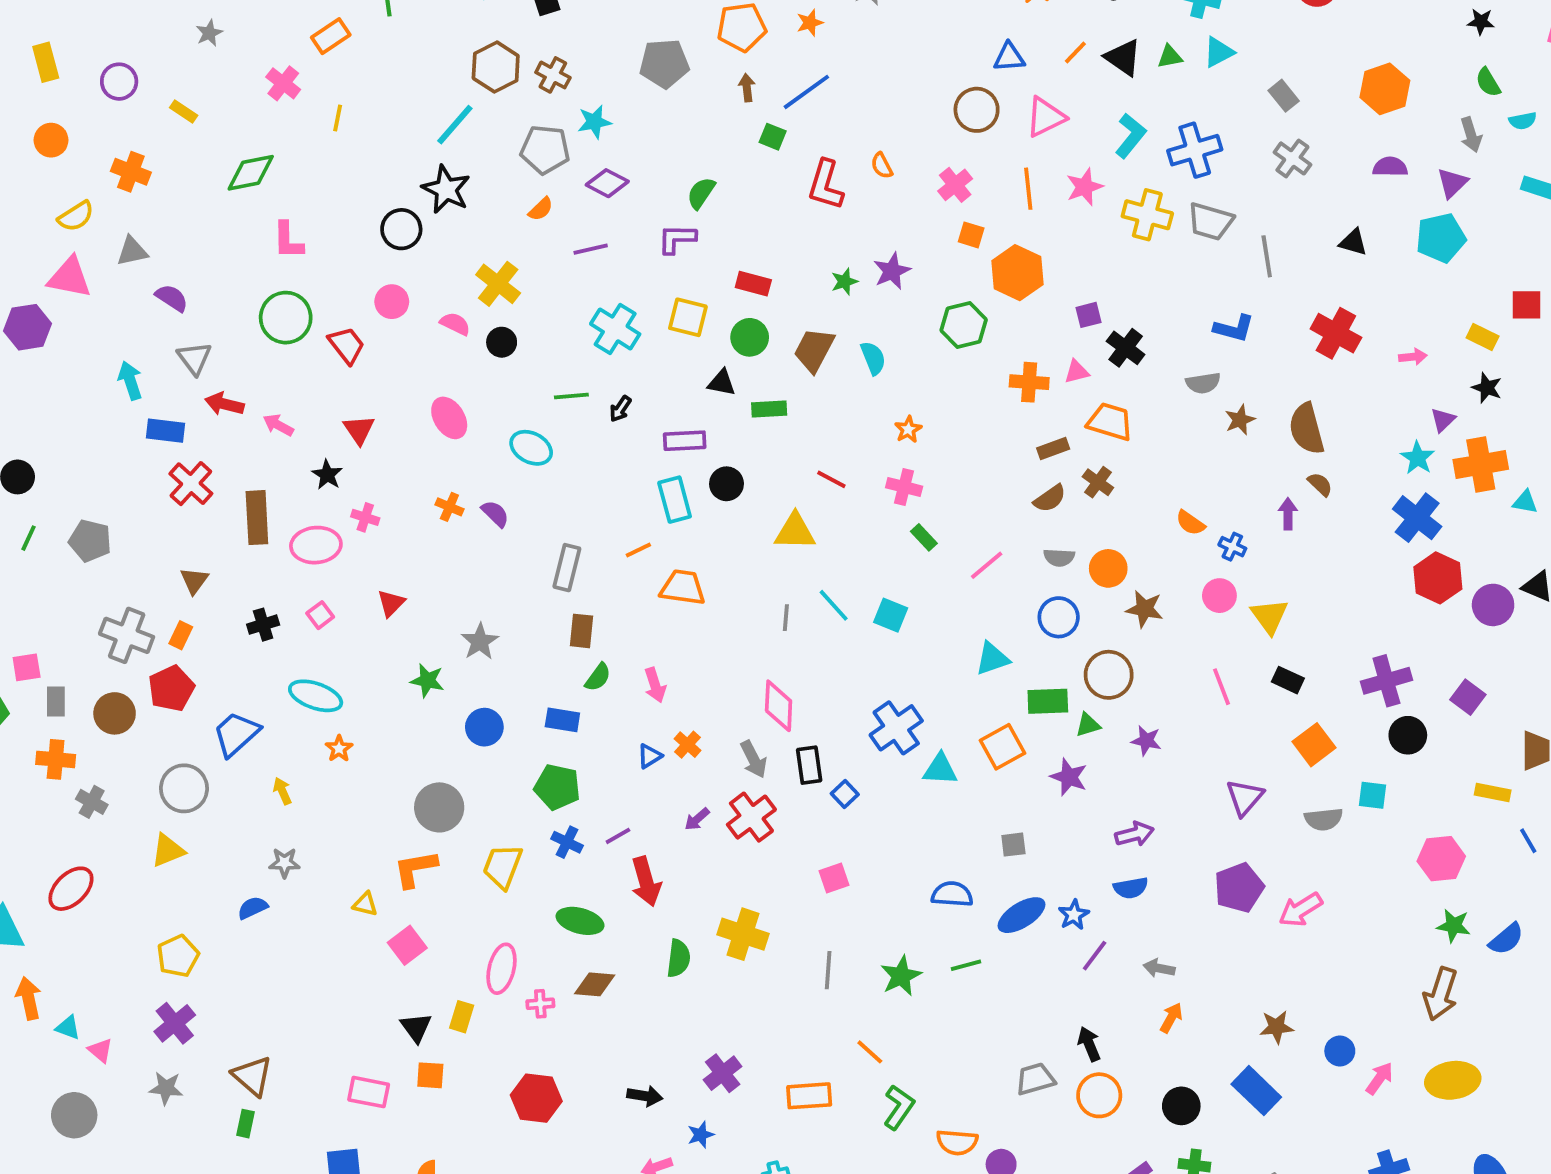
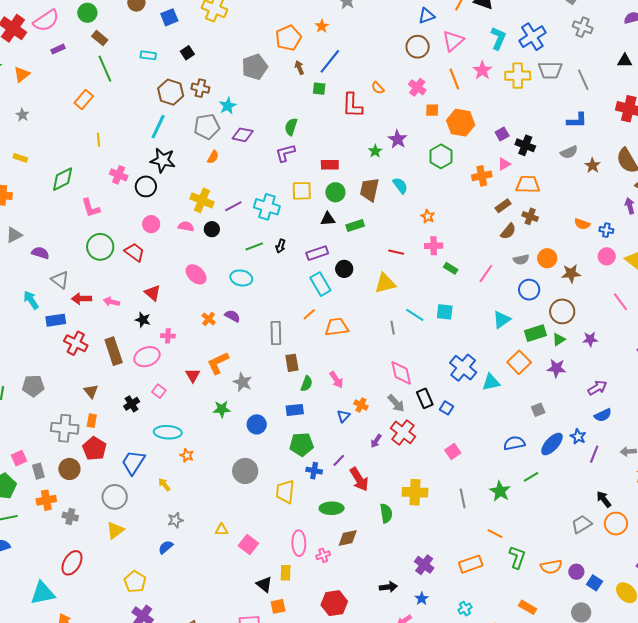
pink cross: (283, 83) -> (119, 175), moved
purple line: (591, 249) -> (233, 206), moved
orange cross: (449, 507) -> (209, 319), turned 32
orange L-shape: (415, 869) -> (218, 363), moved

